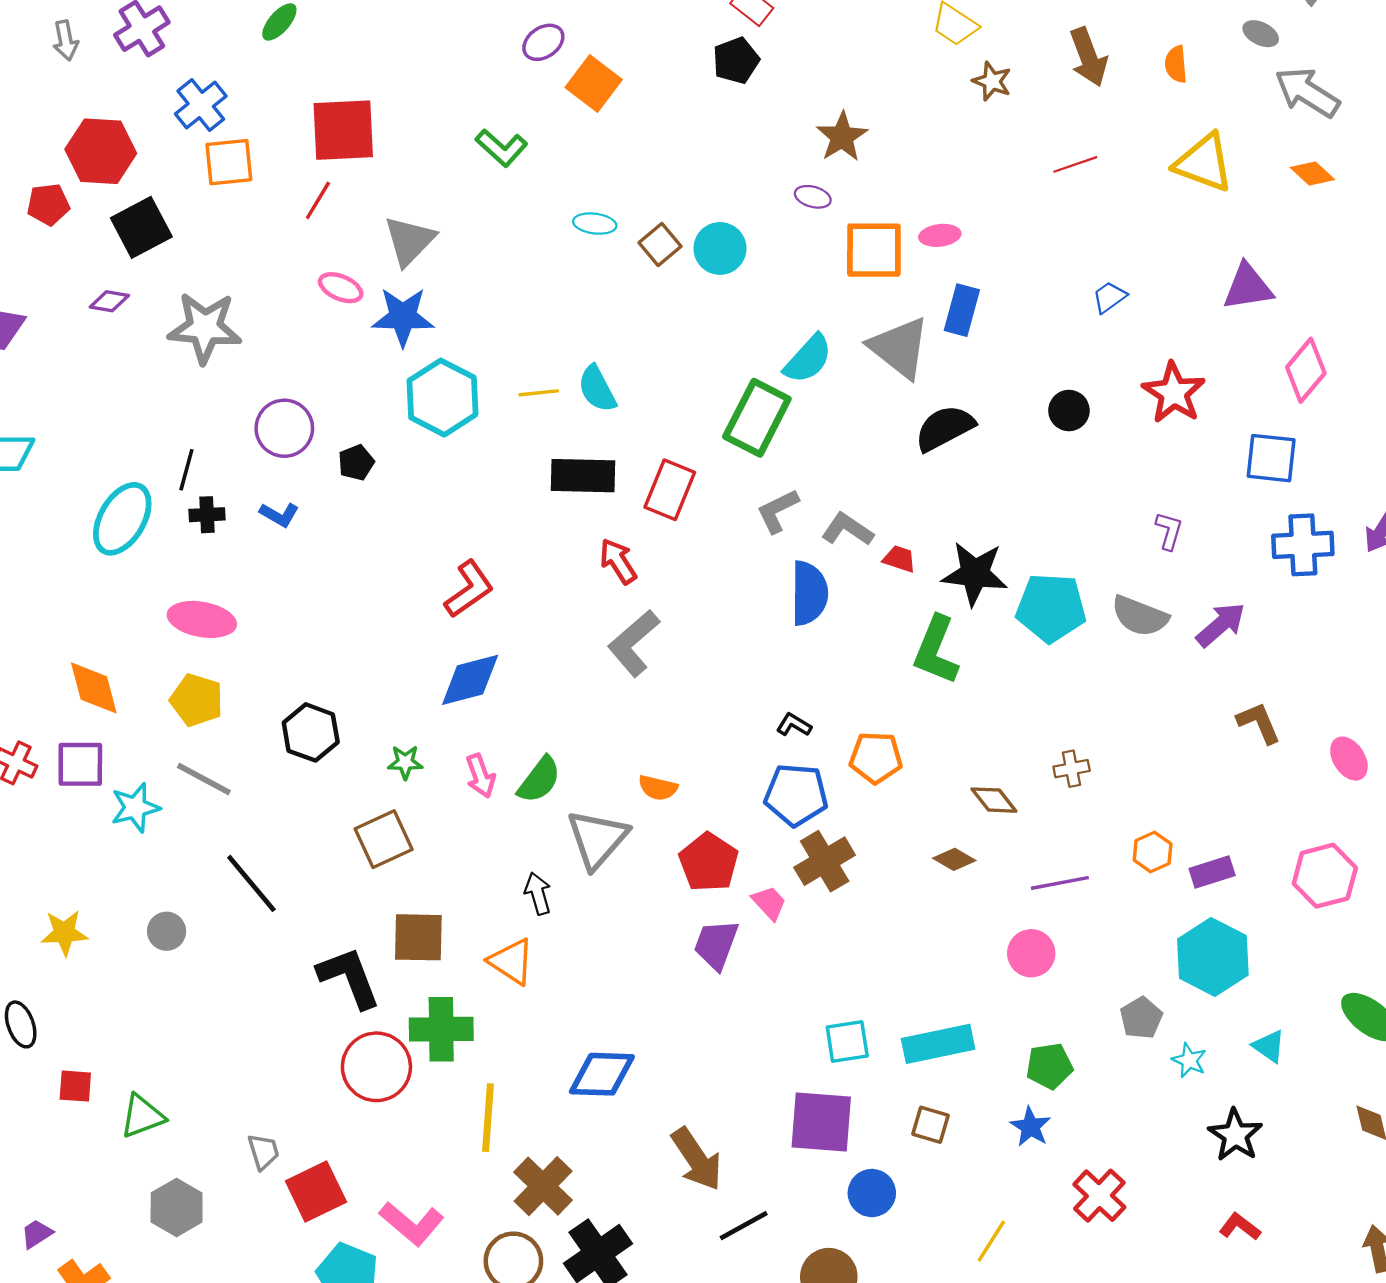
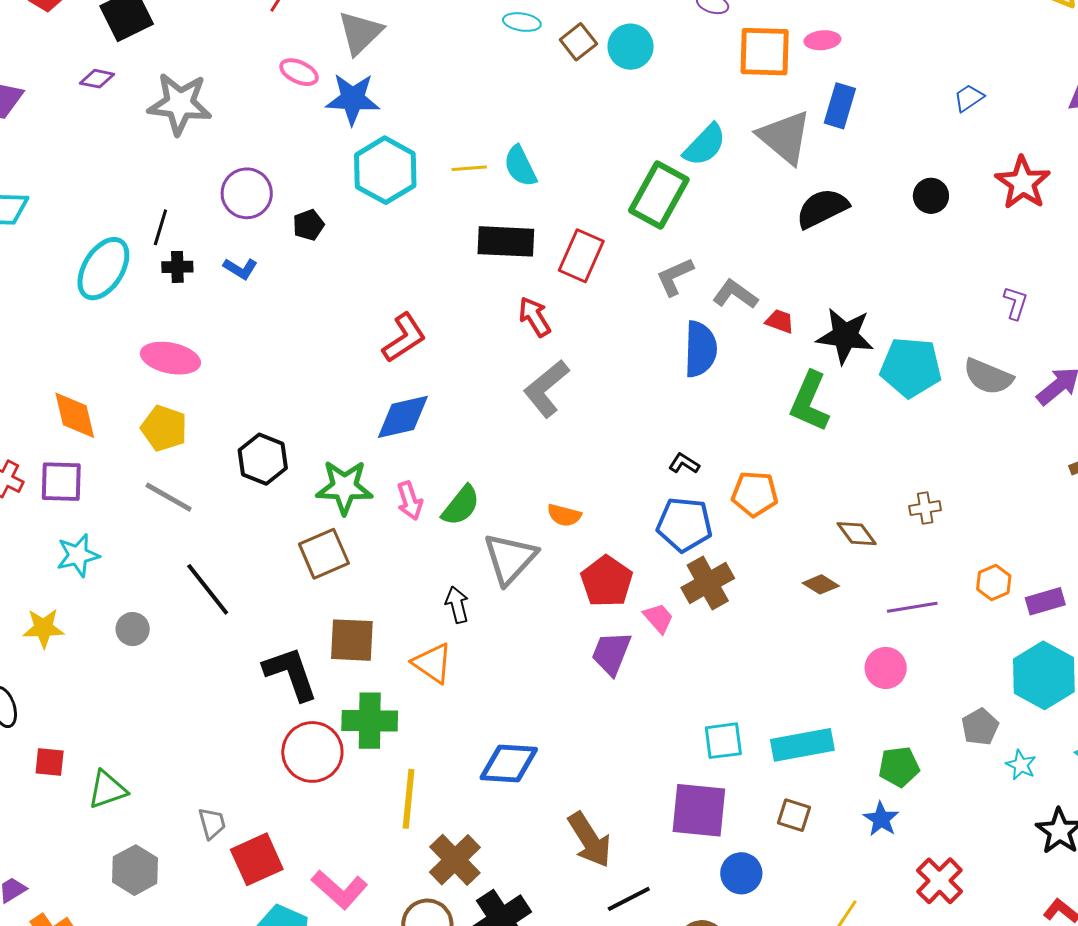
green star: (405, 762) -> (344, 487), size x1.8
cyan star: (135, 808) -> (78, 555), moved

